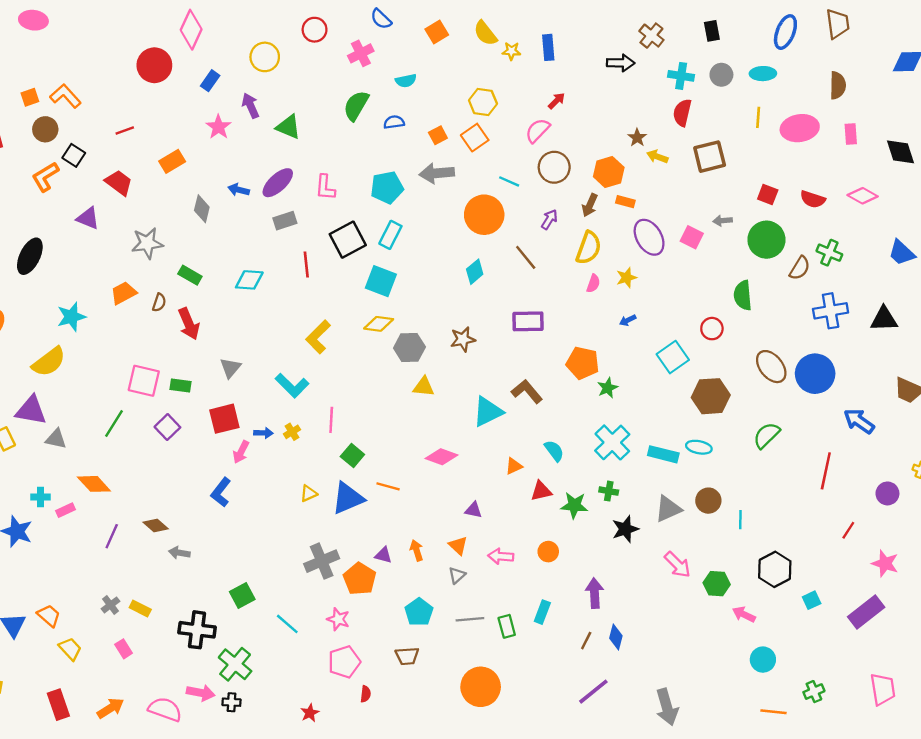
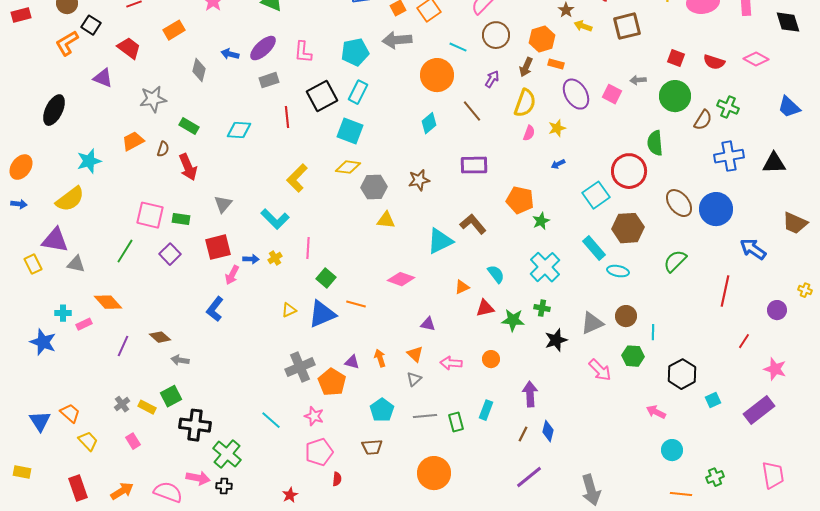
red circle: (712, 329) -> (629, 171), size x1.8
cyan rectangle: (663, 454) -> (594, 248), moved, turned 35
green hexagon: (717, 584) -> (633, 356), moved
green square: (242, 595) -> (171, 396), moved

